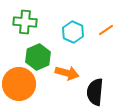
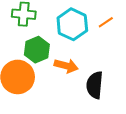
cyan hexagon: (73, 32) -> (72, 24), size x1.4

